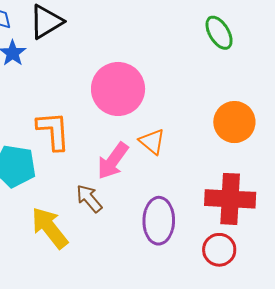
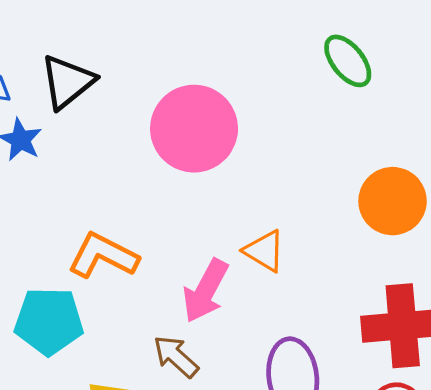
pink circle: (118, 89) -> (194, 129), moved
orange L-shape: (53, 131) -> (103, 256), turned -51

